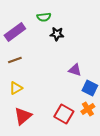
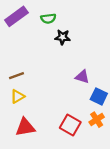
purple rectangle: (15, 32) -> (16, 16), moved
brown line: (15, 60) -> (16, 76), moved
red triangle: (23, 116) -> (25, 127), turned 30

